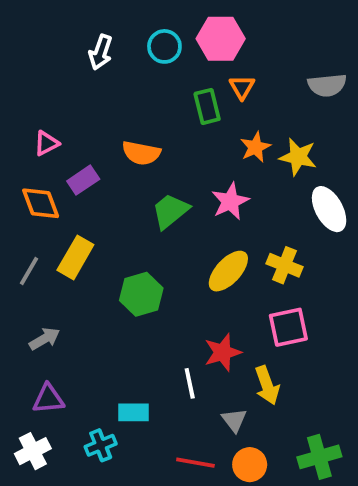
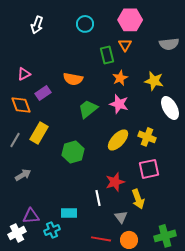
pink hexagon: (221, 39) -> (130, 20), moved
white arrow: (101, 52) -> (37, 25), moved
orange star: (255, 147) -> (120, 78), moved
pink star: (230, 201) -> (119, 104), turned -30
purple triangle: (48, 399) -> (31, 216), moved

